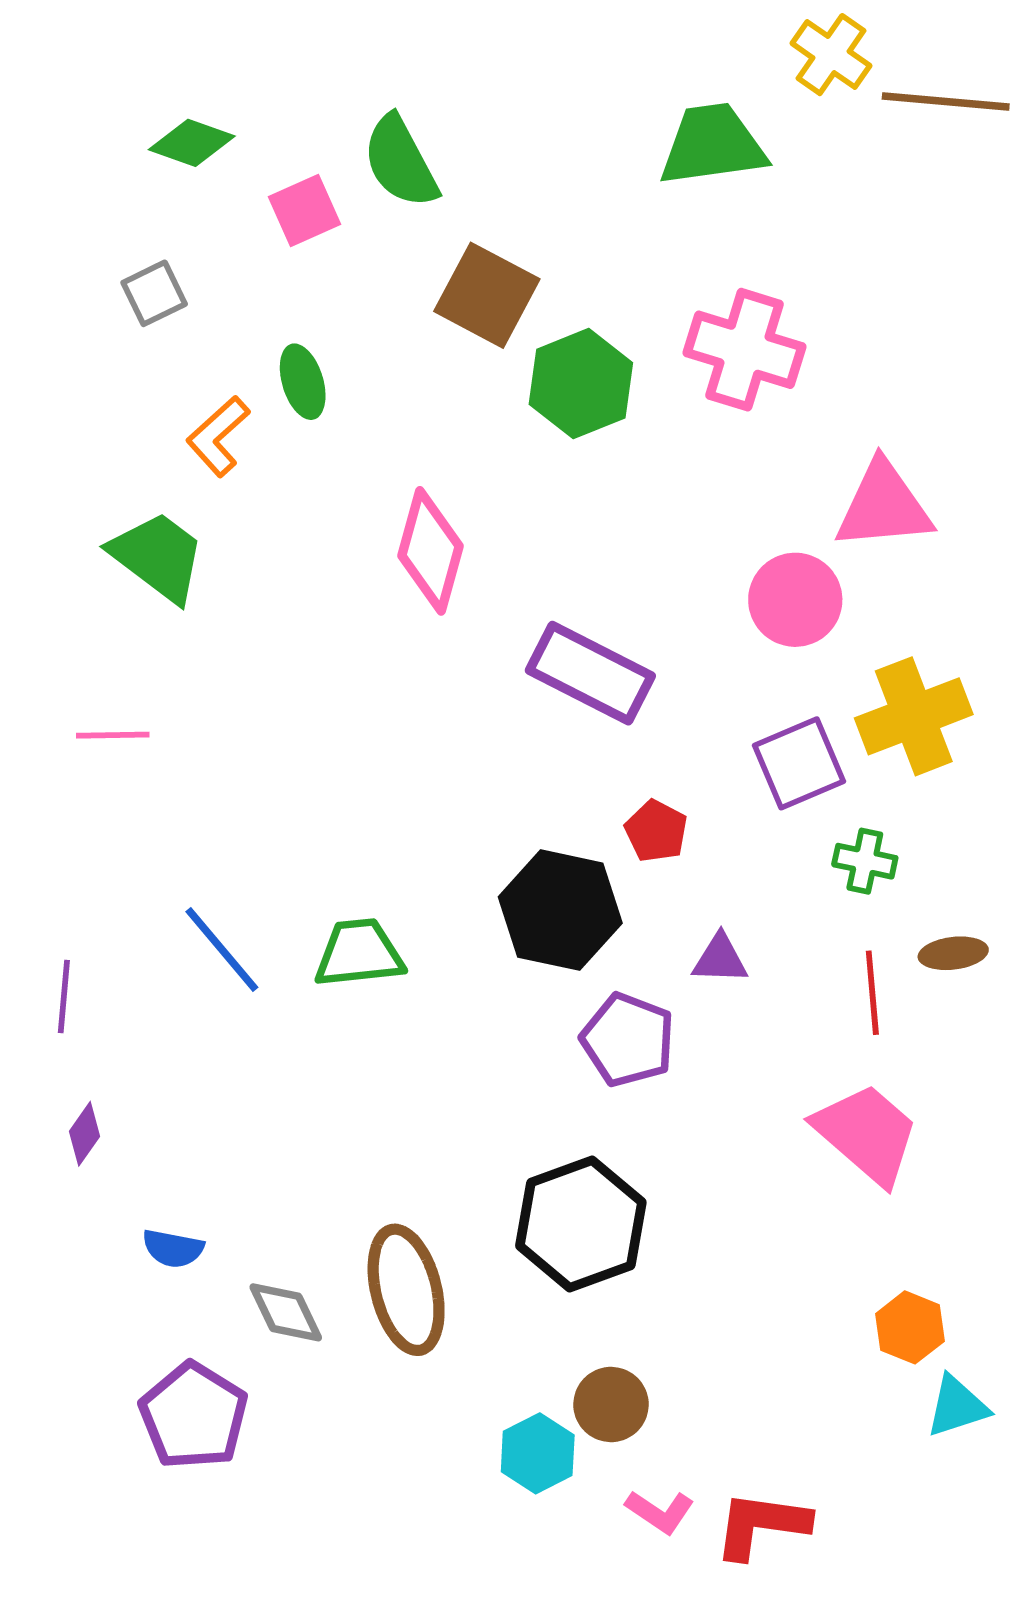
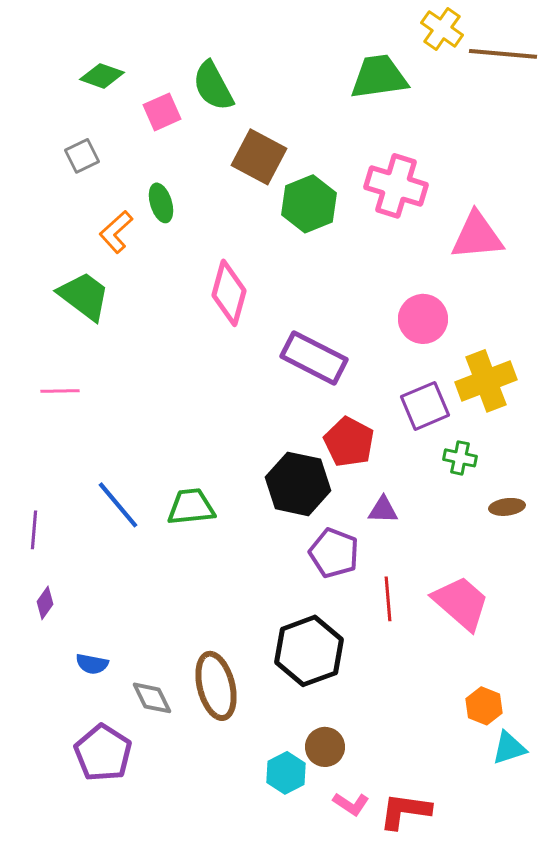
pink triangle: (884, 506) -> (477, 236), moved
red pentagon: (656, 831) -> (349, 442), size x1.5
red line: (872, 993) -> (388, 599), moved

